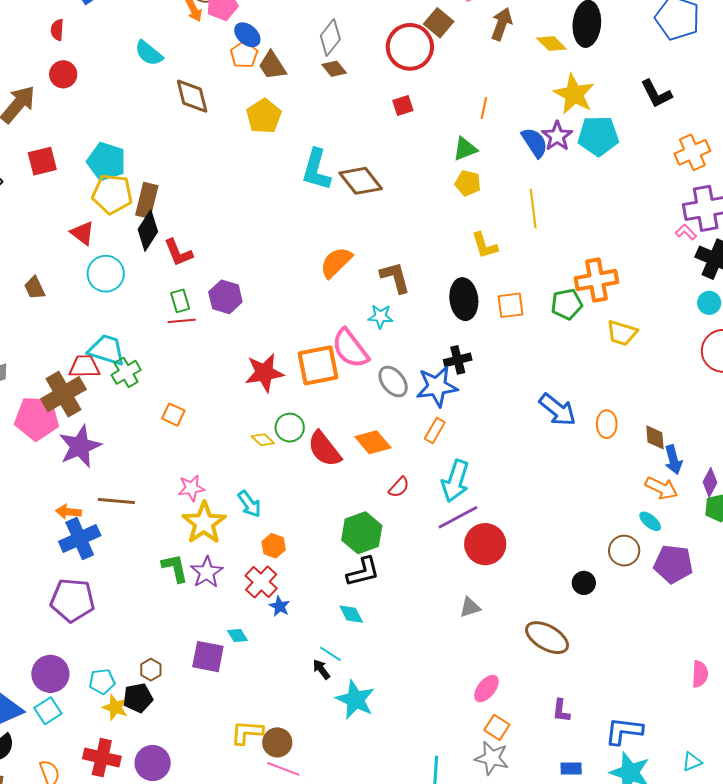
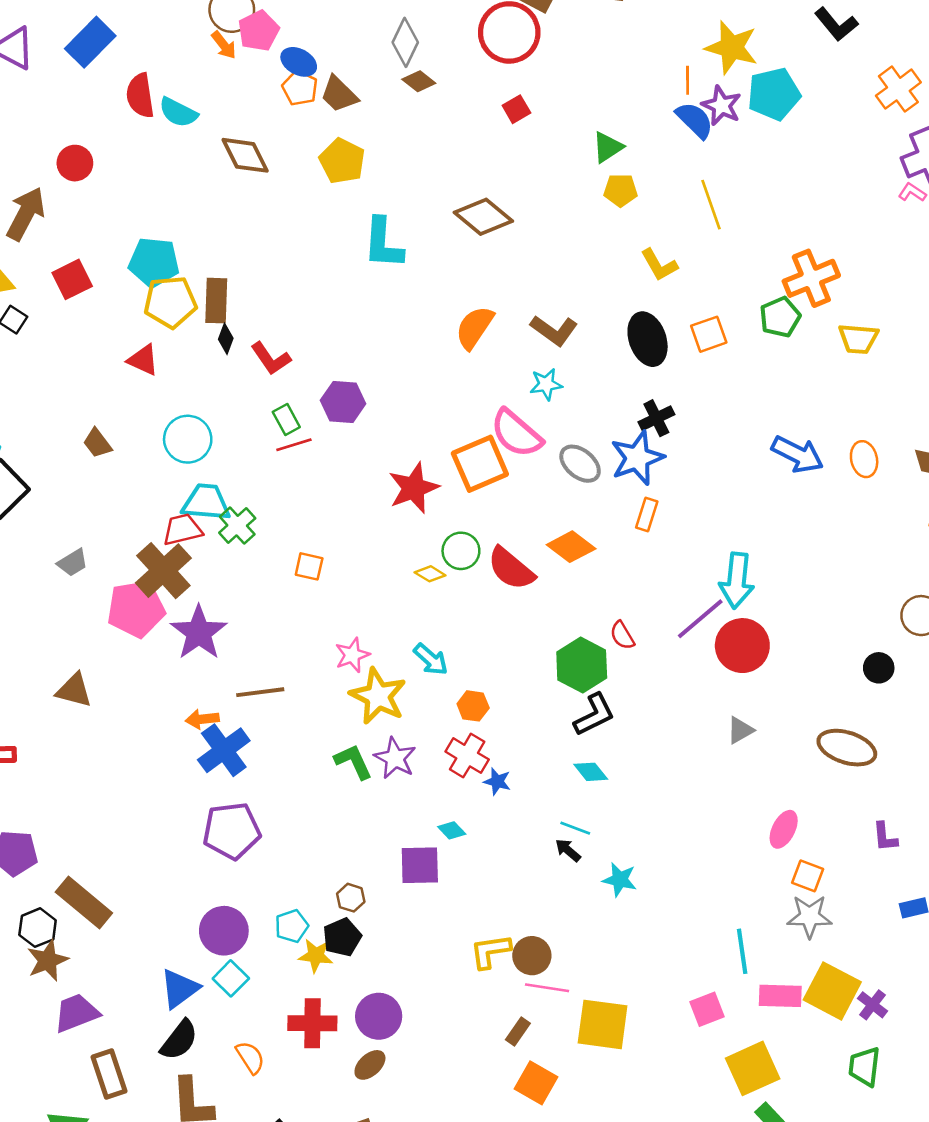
red semicircle: (57, 30) -> (140, 96), moved, size x1.6
orange line: (484, 108) -> (688, 80), moved
cyan L-shape: (316, 170) -> (383, 243), moved
black diamond: (148, 230) -> (226, 339), size x0.6
cyan circle: (106, 274) -> (188, 439), moved
brown L-shape: (395, 277) -> (554, 330), turned 153
cyan arrow: (455, 481) -> (737, 580), moved
red semicircle: (399, 487) -> (622, 635), moved, turned 120
cyan star: (355, 700) -> (620, 880), size x0.7

